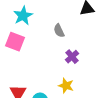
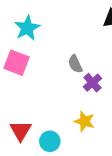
gray semicircle: (59, 31) -> (75, 64), moved

